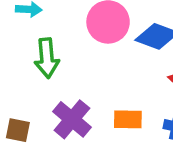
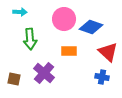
orange rectangle: (128, 119) -> (69, 51), moved

